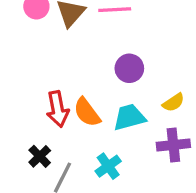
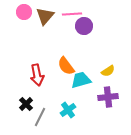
purple circle: (129, 68) -> (84, 26), moved
orange semicircle: (87, 112) -> (66, 66), moved

